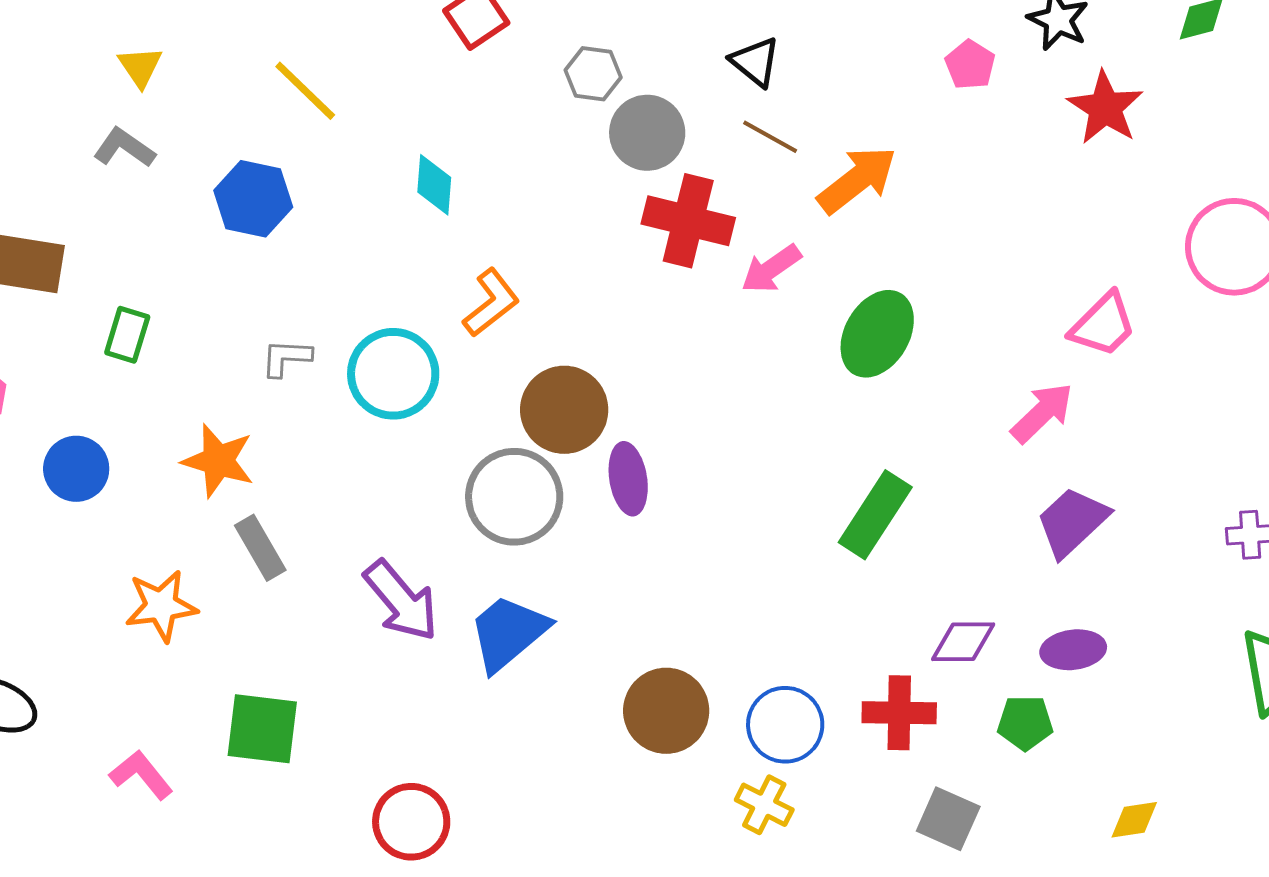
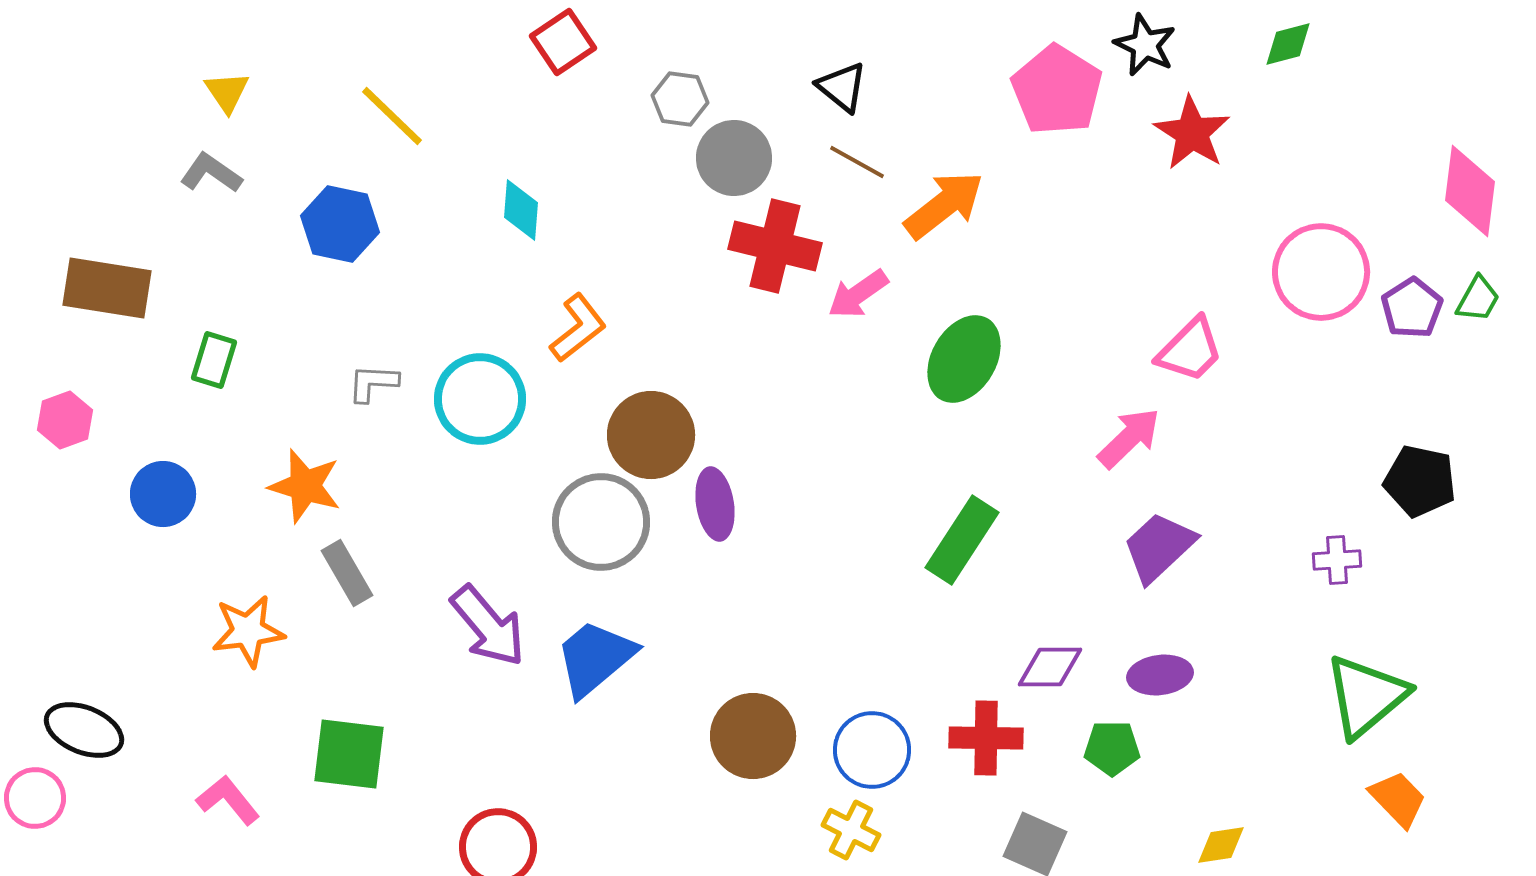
pink pentagon: (970, 65) -> (1057, 90), size x1.8

